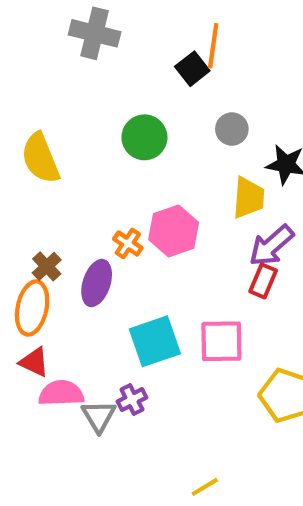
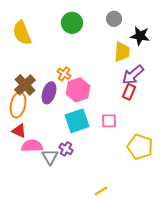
pink hexagon: (174, 231) -> (78, 90), moved
brown cross: (47, 266) -> (25, 85), size x1.5
pink square: (221, 341) -> (109, 121), size x0.7
purple cross: (132, 400) -> (66, 149), turned -32

